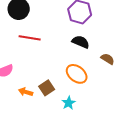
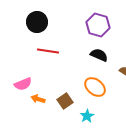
orange arrow: (26, 92) -> (38, 99), moved

